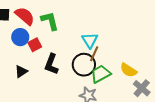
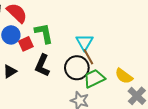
green L-shape: (50, 21) -> (44, 33), moved
brown line: (94, 54) -> (88, 57), turned -56

